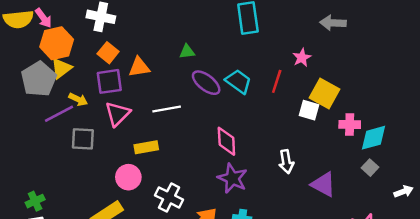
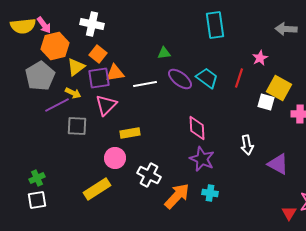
orange triangle: (139, 67) -> (115, 73), moved
yellow triangle: (61, 68) -> (76, 67), moved
white line: (167, 109) -> (145, 84), moved

